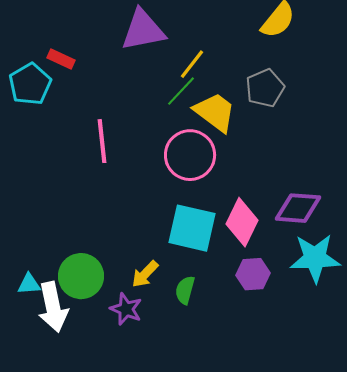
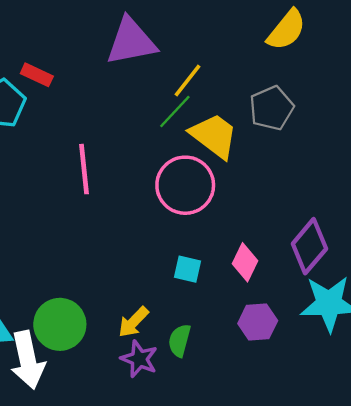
purple diamond: (298, 208) -> (309, 246), turned -54
pink diamond: (242, 222) -> (245, 262), size x0.7
cyan square: (192, 228) -> (188, 269), size x0.5
purple star: (126, 309) -> (139, 359), moved

